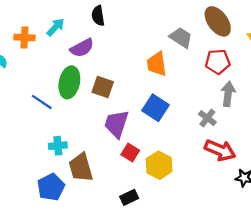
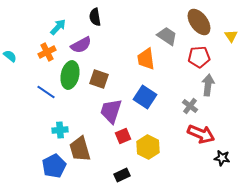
orange cross: (24, 38) -> (47, 52), moved, turned -30
red square: (130, 153) -> (123, 136), turned 35

